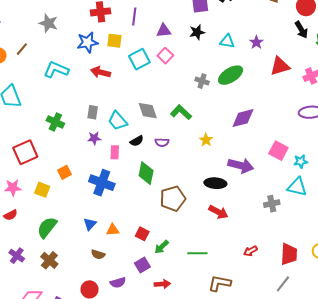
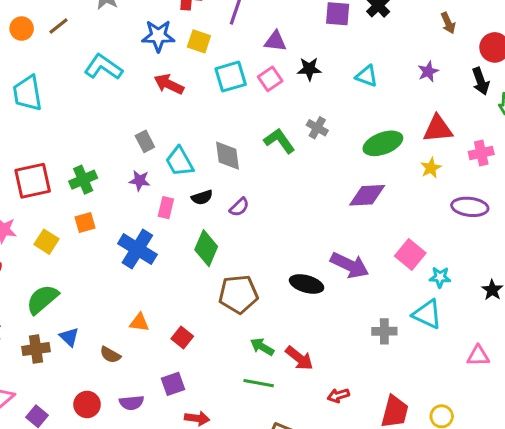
black star: (197, 32) -> (309, 69), moved
purple star: (256, 42) -> (428, 71), moved
green ellipse: (231, 75) -> (383, 143), moved
gray rectangle: (93, 112) -> (145, 141), turned -48
green L-shape: (181, 112) -> (279, 141), moved
green cross: (55, 122) -> (83, 180), moved, turned 30
yellow star: (206, 140) -> (431, 168), moved
purple semicircle: (162, 142) -> (239, 207), turned -56
red arrow: (218, 212) -> (299, 358), moved
blue triangle: (90, 224) -> (69, 337), moved, turned -40
green arrow: (162, 247) -> (262, 347), moved, turned 63
brown cross: (49, 260) -> (36, 349), turned 30

